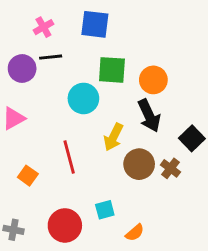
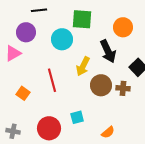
purple circle: (22, 69) -> (26, 32), moved
orange circle: (153, 80) -> (123, 27), moved
brown cross: (170, 168) -> (123, 88), turned -32
orange semicircle: (135, 233) -> (108, 132), moved

